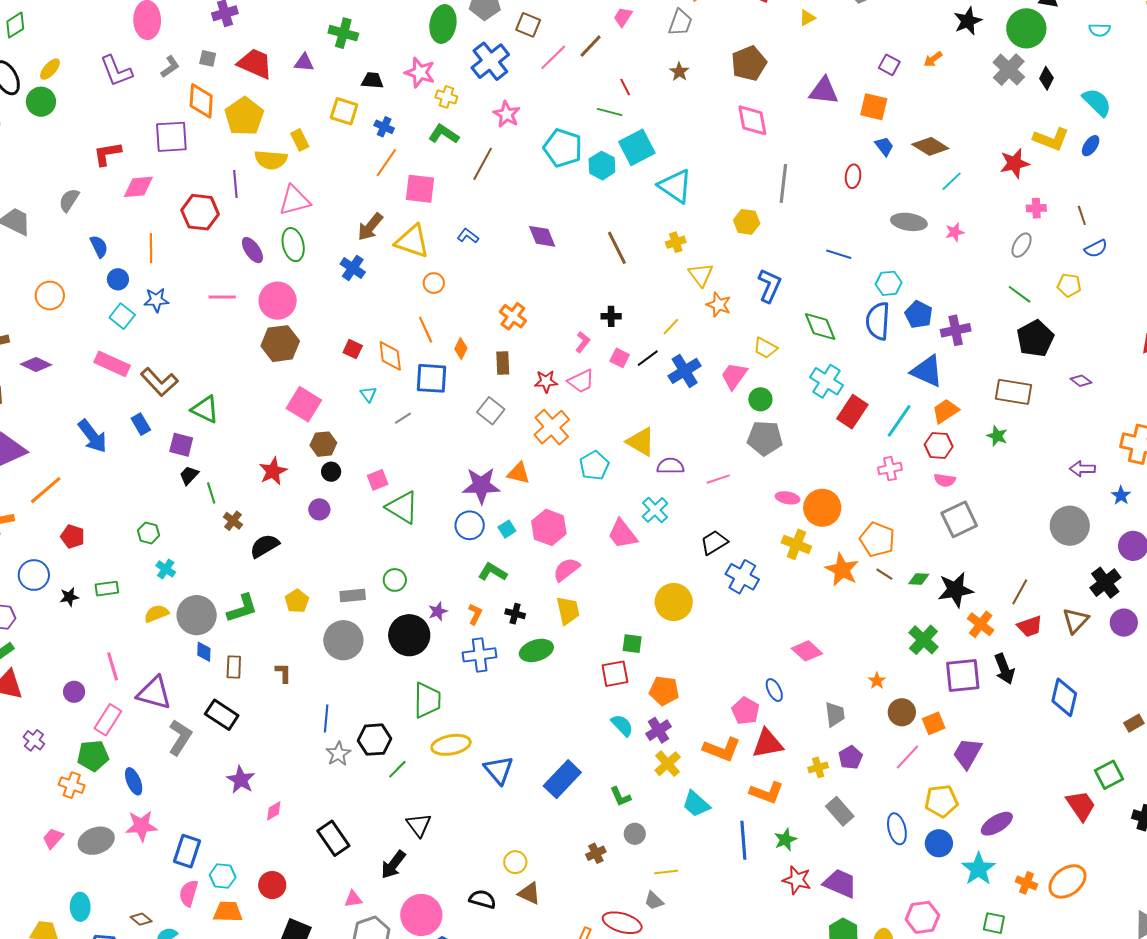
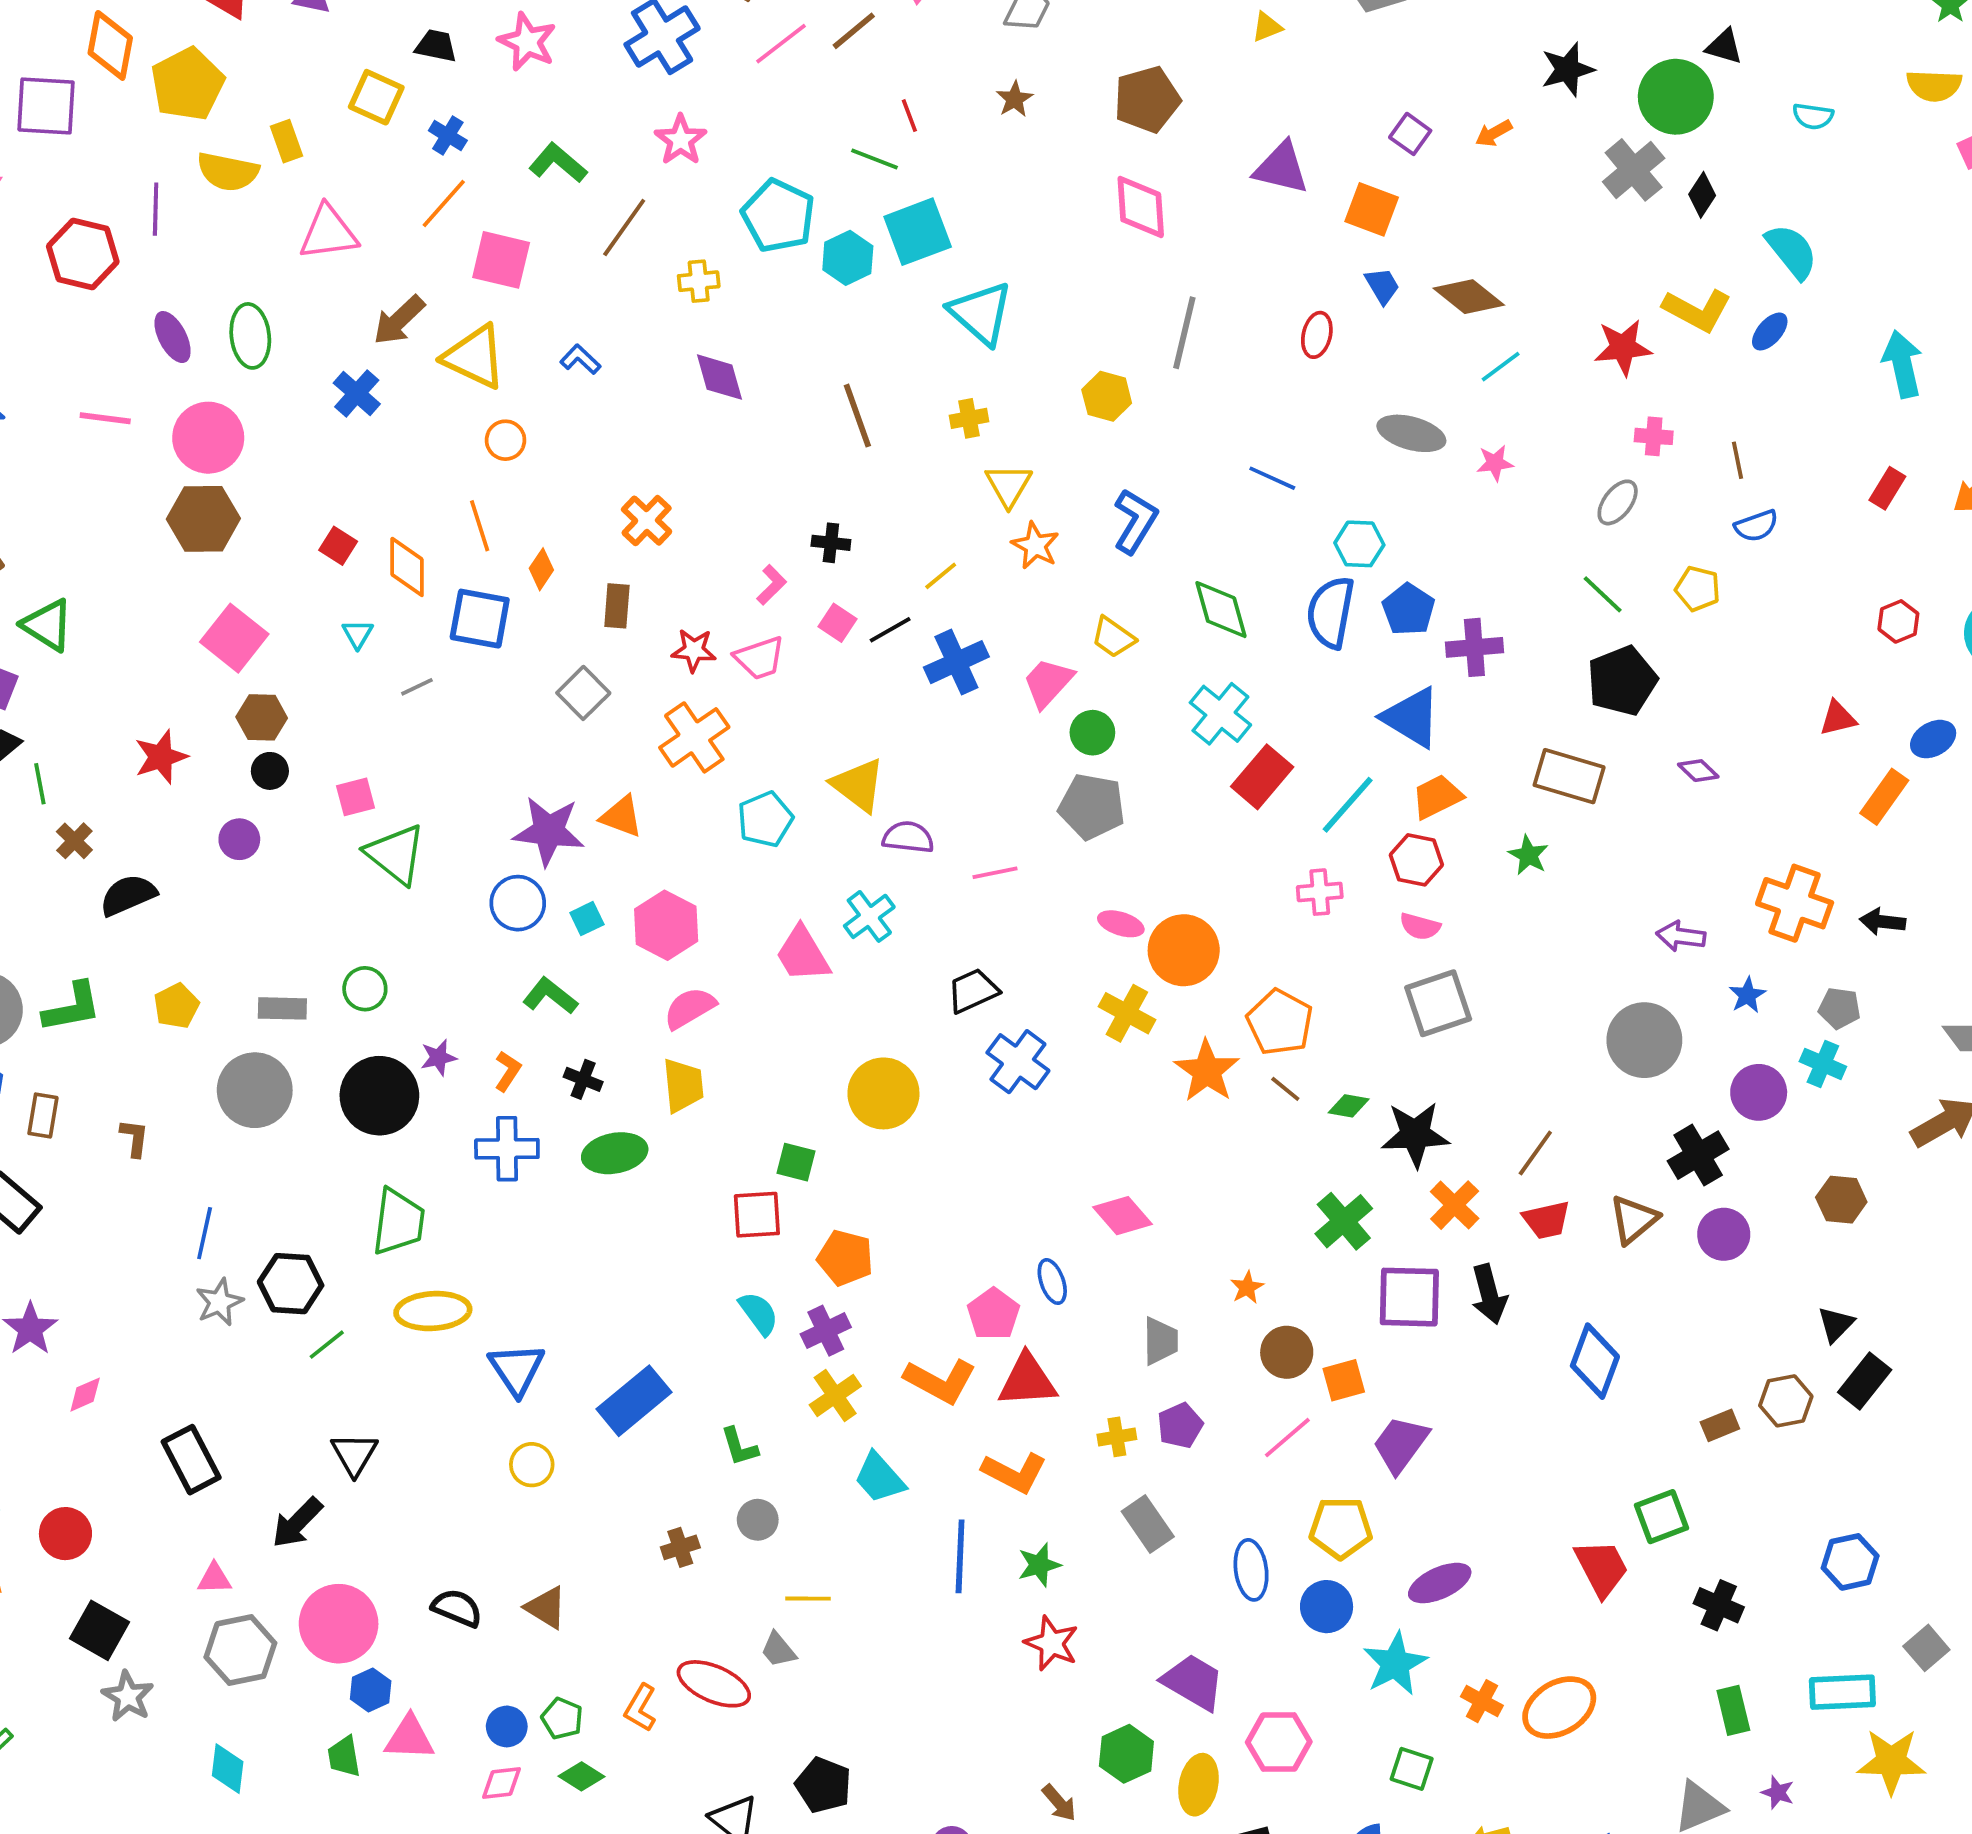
yellow cross: (446, 97) -> (699, 281), moved, turned -30
pink triangle: (294, 200) -> (328, 233), moved
yellow circle: (515, 862) -> (532, 1465), moved
purple trapezoid: (840, 883) -> (1193, 1682), moved

